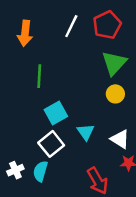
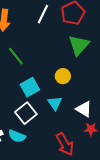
green line: (39, 76) -> (16, 56), turned -42
yellow circle: (115, 94) -> (63, 76), moved
cyan semicircle: (40, 171) -> (17, 136), turned -84

